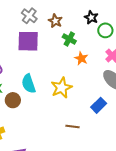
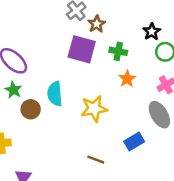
brown star: (55, 21) -> (97, 24), moved
green cross: (69, 39) -> (118, 51), turned -32
purple square: (28, 41) -> (82, 49), moved

